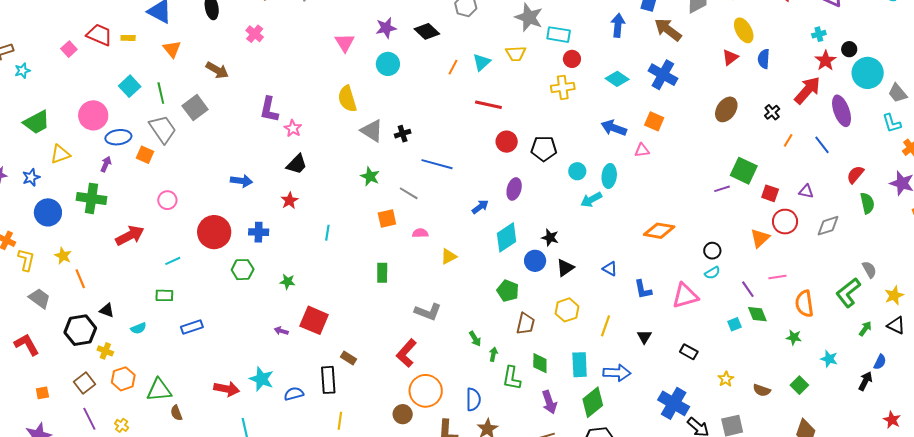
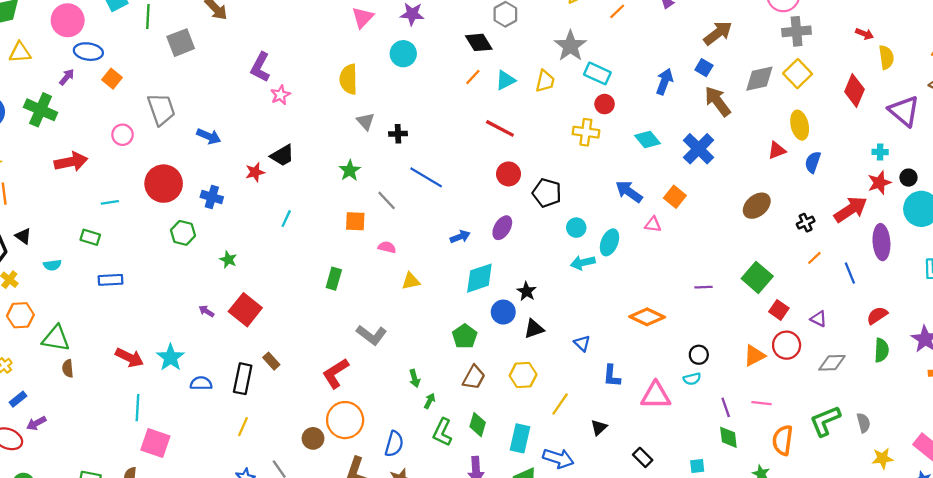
black diamond: (427, 31) -> (479, 42), moved
yellow trapezoid: (516, 54) -> (545, 81), turned -90
gray trapezoid: (163, 129) -> (161, 109), moved
gray triangle: (372, 131) -> (366, 121), size x0.7
black trapezoid: (297, 164) -> (282, 155), moved
purple line: (722, 189) -> (703, 287), moved
green L-shape: (848, 293) -> (825, 421), moved
cyan square: (734, 324) -> (697, 466), moved

